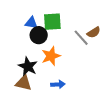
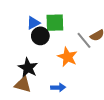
blue triangle: (31, 23) -> (33, 23), turned -40
orange star: (51, 56) -> (68, 57), moved, turned -30

